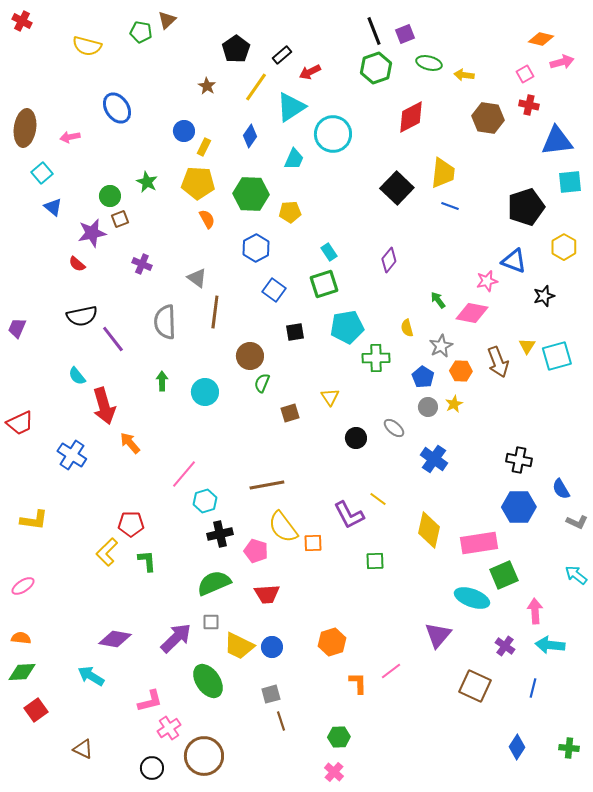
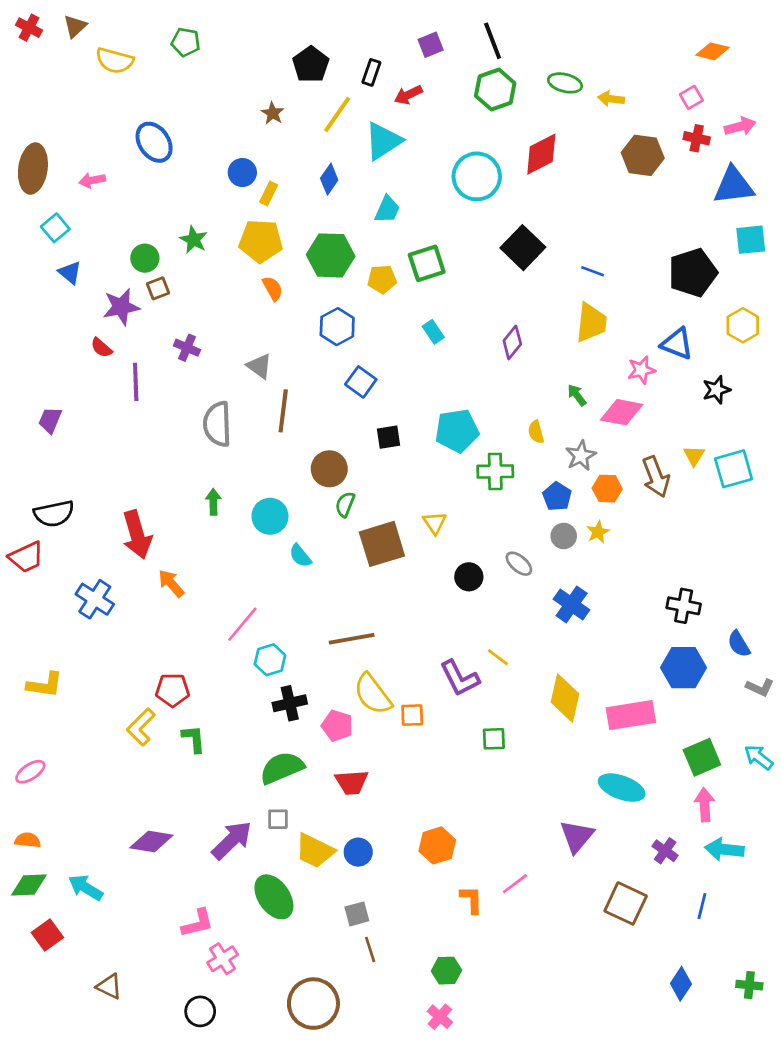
brown triangle: (167, 20) -> (75, 26), moved
purple square: (405, 34) -> (431, 45), moved
black rectangle: (282, 55) -> (371, 72), turned -30
pink arrow: (562, 62) -> (740, 126), moved
cyan circle: (333, 134) -> (477, 176), moved
yellow trapezoid: (443, 173) -> (591, 323), moved
green square: (324, 284) -> (427, 263), moved
black semicircle: (82, 316) -> (54, 514), moved
purple trapezoid: (17, 328) -> (50, 420), moved
purple line: (113, 339) -> (136, 382), moved, turned 36
cyan semicircle: (77, 376) -> (300, 556), moved
brown square: (290, 413) -> (382, 544), size x1.8
green square: (504, 575) -> (702, 757), moved
cyan arrow: (91, 676) -> (86, 888), moved
brown circle: (204, 756) -> (313, 1004), moved

